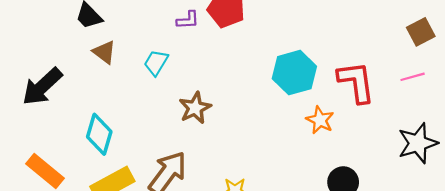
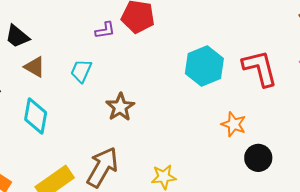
orange star: (320, 120) -> (234, 124), moved
cyan diamond: (99, 134) -> (36, 116), moved

